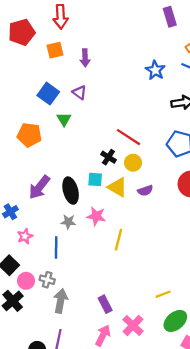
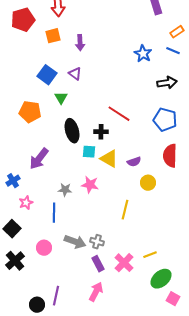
black cross: (108, 157) -> (101, 132), turned -32
yellow circle: (133, 163) -> (148, 183), moved
black ellipse: (71, 191) -> (72, 131), moved
yellow line: (119, 240) -> (125, 210), moved
gray cross: (47, 280) -> (97, 242), moved
pink circle: (26, 281) -> (44, 248), moved
gray arrow: (61, 301) -> (75, 242), moved, turned 100
pink cross: (133, 325) -> (124, 263), moved

